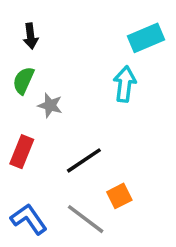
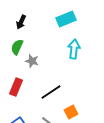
black arrow: (31, 36) -> (21, 22), turned 32
cyan rectangle: (146, 38) -> (66, 19), moved

